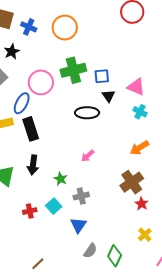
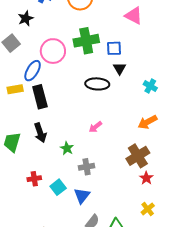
pink triangle: (136, 87) -> (134, 16), moved
black arrow: (33, 165) -> (40, 133), turned -30
cyan square: (54, 206) -> (58, 187), moved

